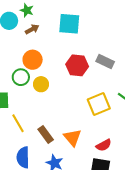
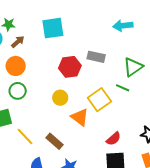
orange circle: (33, 60) -> (16, 66), moved
yellow circle: (41, 84) -> (60, 98), moved
orange triangle: (72, 137) -> (80, 117), moved

